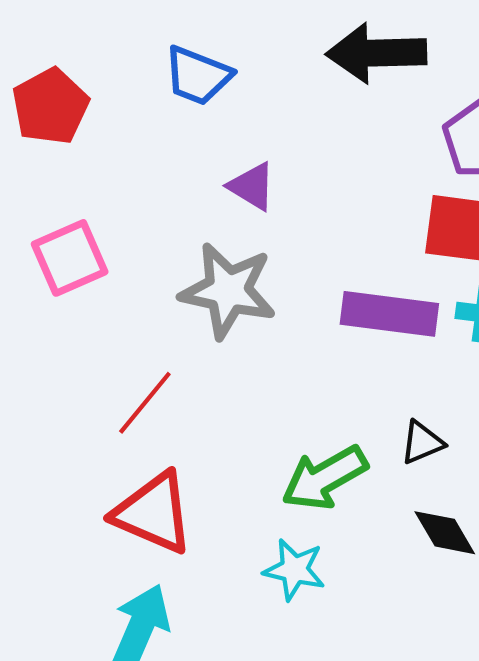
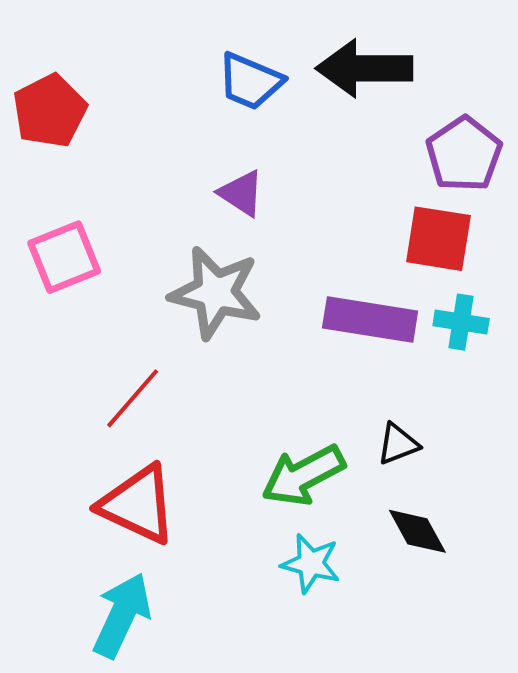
blue trapezoid: (198, 76) -> (250, 81), moved
cyan star: (294, 570) -> (311, 563), moved

